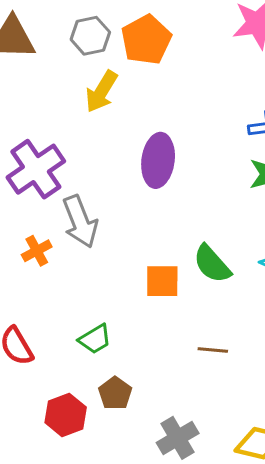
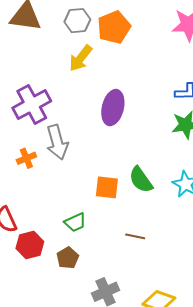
green trapezoid: (95, 339) -> (75, 222), moved
red hexagon: (66, 415) -> (30, 245), moved

